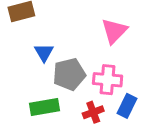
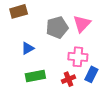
blue triangle: (44, 52) -> (28, 48), moved, turned 32
gray pentagon: (69, 74) -> (57, 27), moved

